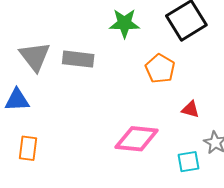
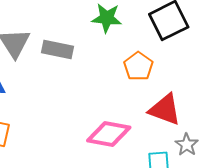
red triangle: (190, 109) -> (165, 110), size x1.8

